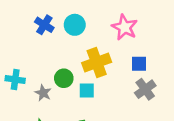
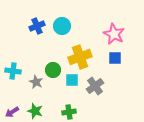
blue cross: (44, 25) -> (37, 26), turned 35
pink star: (125, 27) -> (114, 34), moved
gray cross: (145, 89) -> (95, 86), moved

